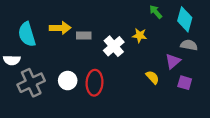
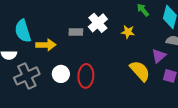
yellow arrow: (60, 28) -> (46, 45), moved
white cross: (114, 46) -> (98, 23), moved
yellow semicircle: (152, 77) -> (140, 71), size x1.6

